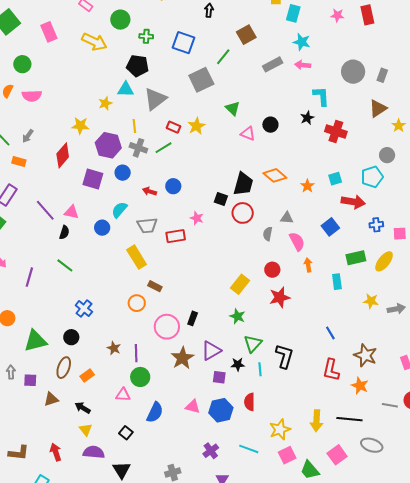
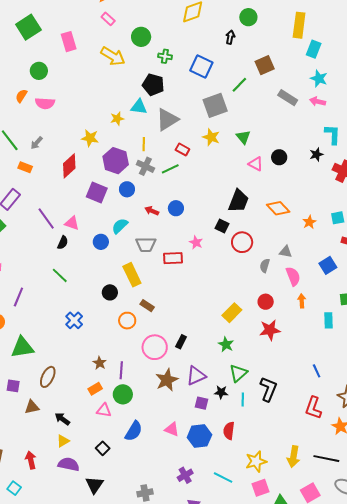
gray rectangle: (273, 64) -> (288, 98), turned 54
yellow star: (196, 126) -> (211, 137), moved, turned -30
black trapezoid: (243, 184) -> (239, 201), moved
purple line: (29, 277) -> (18, 297), moved
black circle: (71, 337) -> (110, 292), moved
orange rectangle: (87, 375) -> (95, 389), moved
yellow triangle: (86, 430) -> (63, 441), turned 32

